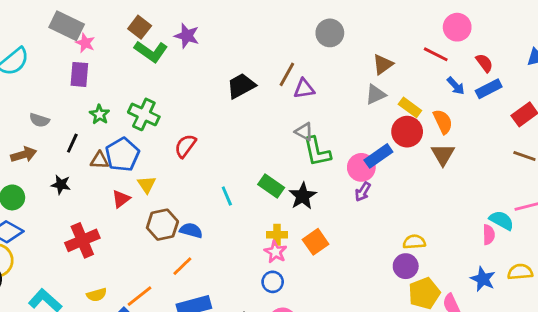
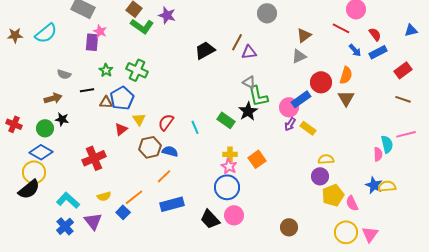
pink star: (85, 43) -> (100, 31), moved
yellow rectangle: (410, 107) -> (308, 128), moved
orange semicircle: (443, 122) -> (346, 75), turned 42
black line: (72, 143) -> (87, 90), turned 56
red semicircle: (185, 146) -> (166, 122), moved
black star: (61, 185) -> (62, 119), moved
black star: (303, 196) -> (248, 111), moved
cyan semicircle: (502, 220) -> (387, 144), turned 48
yellow semicircle: (520, 272) -> (387, 186), moved
blue circle: (273, 282) -> (227, 187), size x1.6

